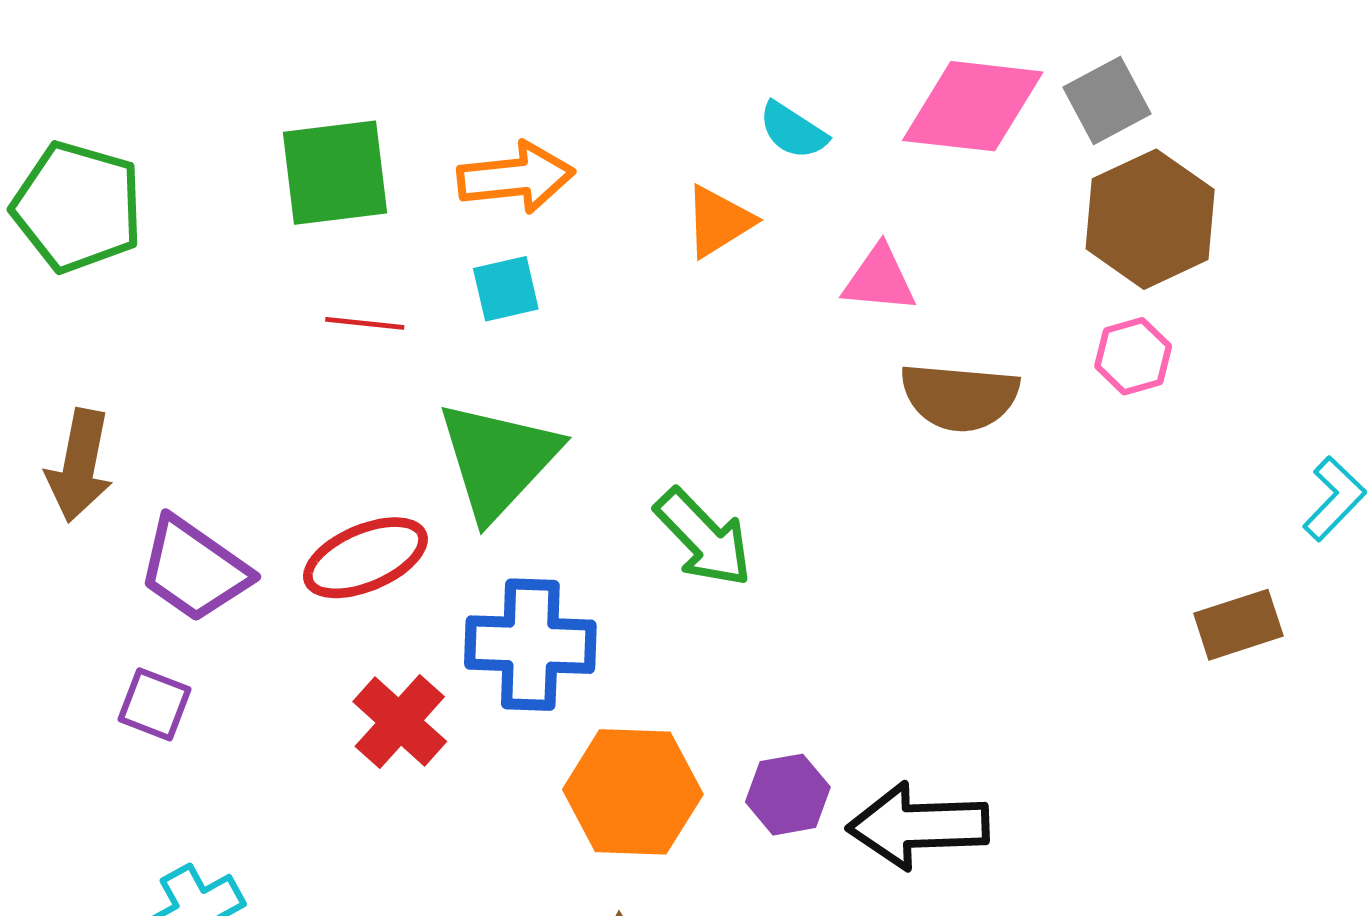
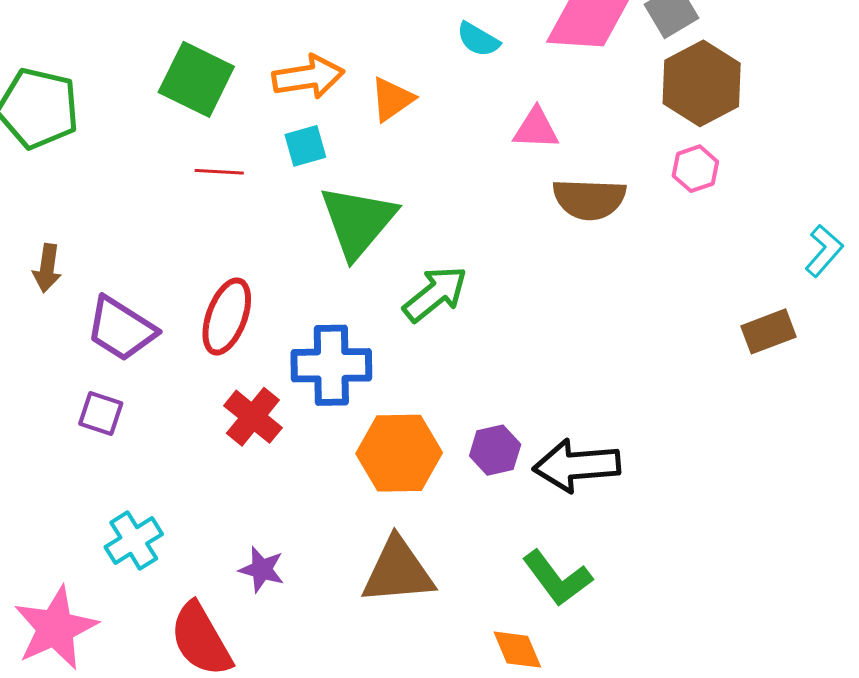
green square: (335, 173) -> (196, 79), turned 36
orange triangle: (719, 221) -> (392, 99), moved
green triangle: (498, 460) -> (358, 221), moved
brown arrow: (79, 465) -> (47, 268), size x0.7
green arrow: (703, 538) -> (435, 294), turned -82
red ellipse: (365, 558) -> (227, 316), turned -44

